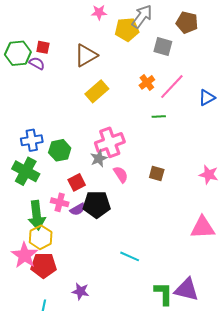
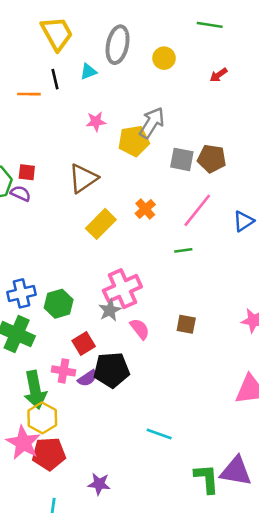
brown pentagon: (187, 23) -> (212, 159), moved
orange cross: (147, 82) -> (145, 209), moved

